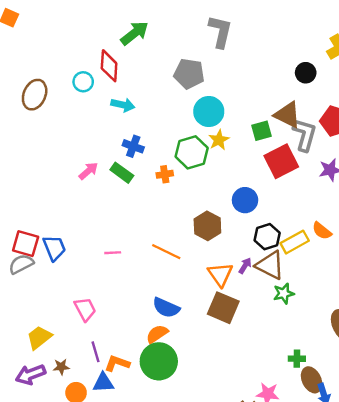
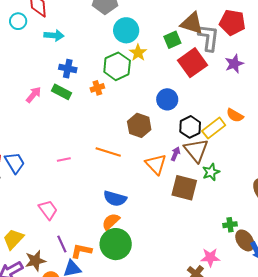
brown triangle: (270, 265) -> (196, 150), turned 32
brown square: (223, 308) -> (184, 188), moved
brown star: (61, 367) -> (35, 261), size x1.5

